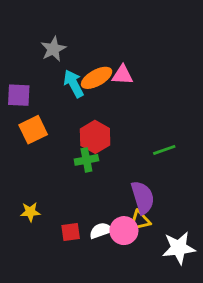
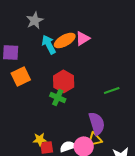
pink triangle: (122, 75) -> (83, 38), turned -35
green cross: (86, 160) -> (58, 97), turned 35
yellow star: (30, 212) -> (40, 139), moved

